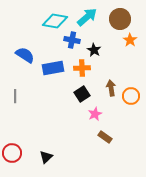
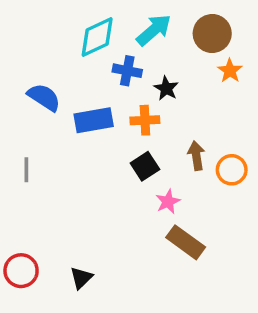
cyan diamond: (55, 21) -> (97, 37), turned -35
brown rectangle: (105, 137) -> (186, 242), size x1.5

